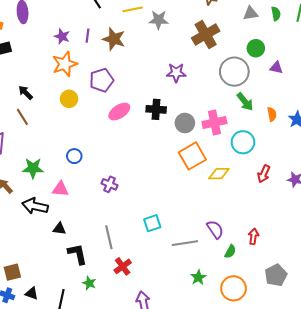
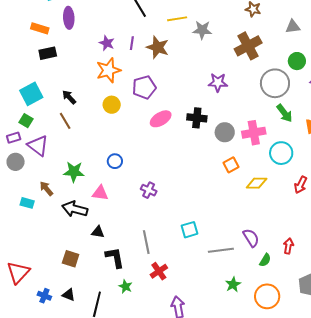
orange square: (192, 156) -> (231, 165), size x0.6
brown square: (12, 272) -> (71, 259), moved, turned 30

